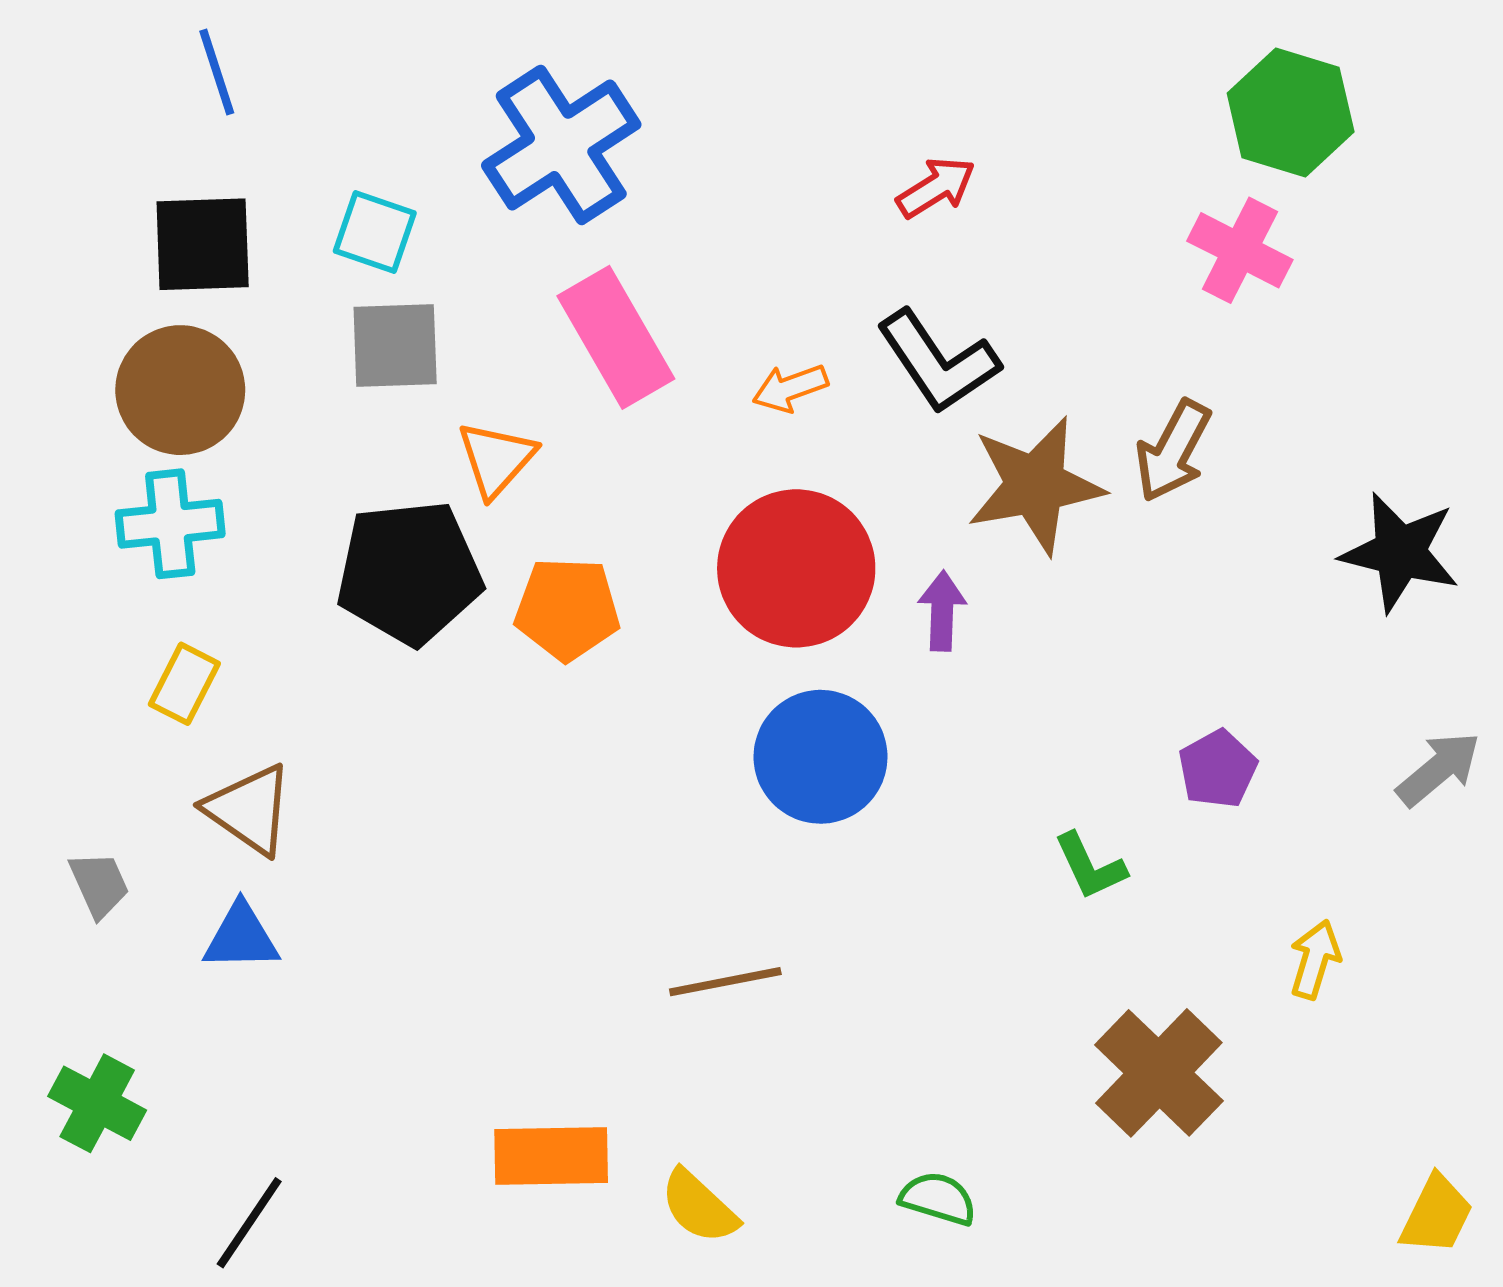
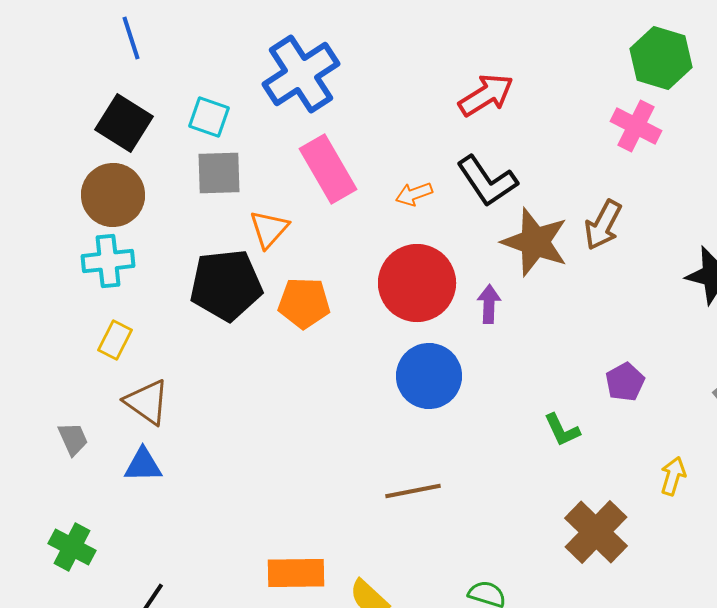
red arrow: (936, 187) -> (486, 95), size x1.4
black square: (203, 244) -> (124, 123), turned 34
brown star: (1035, 485) -> (535, 242), turned 30
brown line: (725, 982) -> (413, 491), moved

